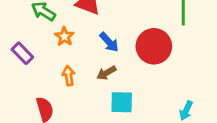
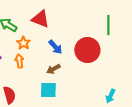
orange arrow: (69, 76) -> (19, 61), moved
cyan square: (122, 102) -> (48, 90), moved

